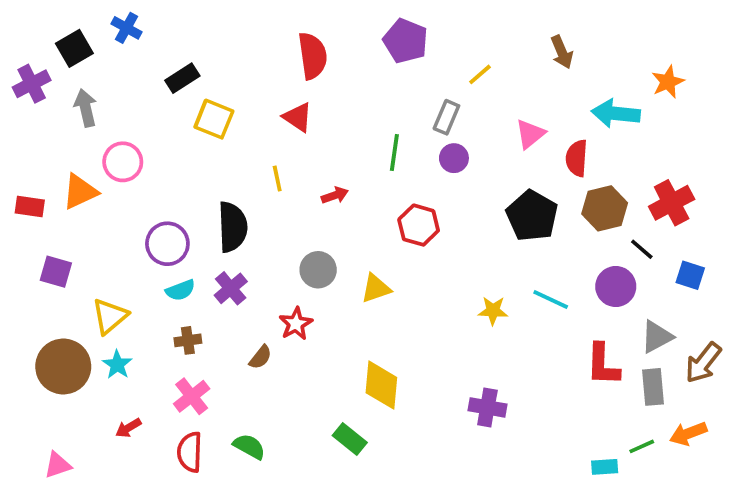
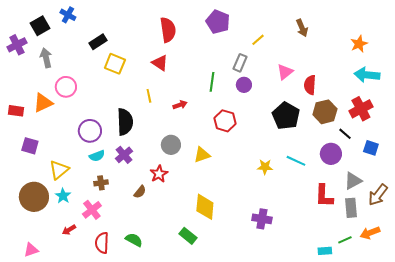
cyan arrow: (616, 113) -> (367, 75), moved
pink cross: (192, 396) -> (92, 210), moved

